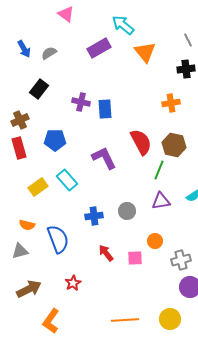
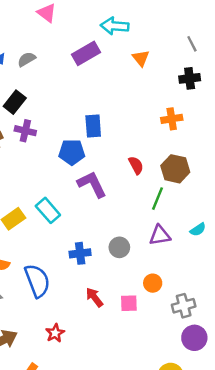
cyan arrow: (123, 25) -> (115, 26), turned -35
orange triangle: (145, 52) -> (141, 58), size x0.7
purple cross: (81, 102) -> (25, 131), moved
blue pentagon: (55, 140) -> (72, 152), moved
red semicircle: (141, 142) -> (136, 165), size x0.6

